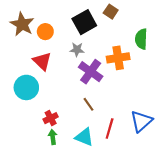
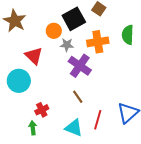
orange circle: (45, 32) -> (54, 31), moved
orange cross: (118, 58) -> (98, 42), moved
green arrow: (53, 137) -> (33, 128), moved

